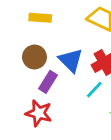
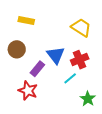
yellow rectangle: (40, 18) -> (26, 21), moved
brown circle: (34, 57) -> (17, 49), moved

